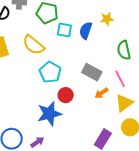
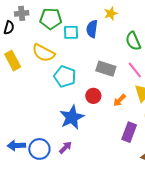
orange arrow: (101, 93) -> (119, 100), moved
red circle: (66, 95) -> (93, 96), moved

